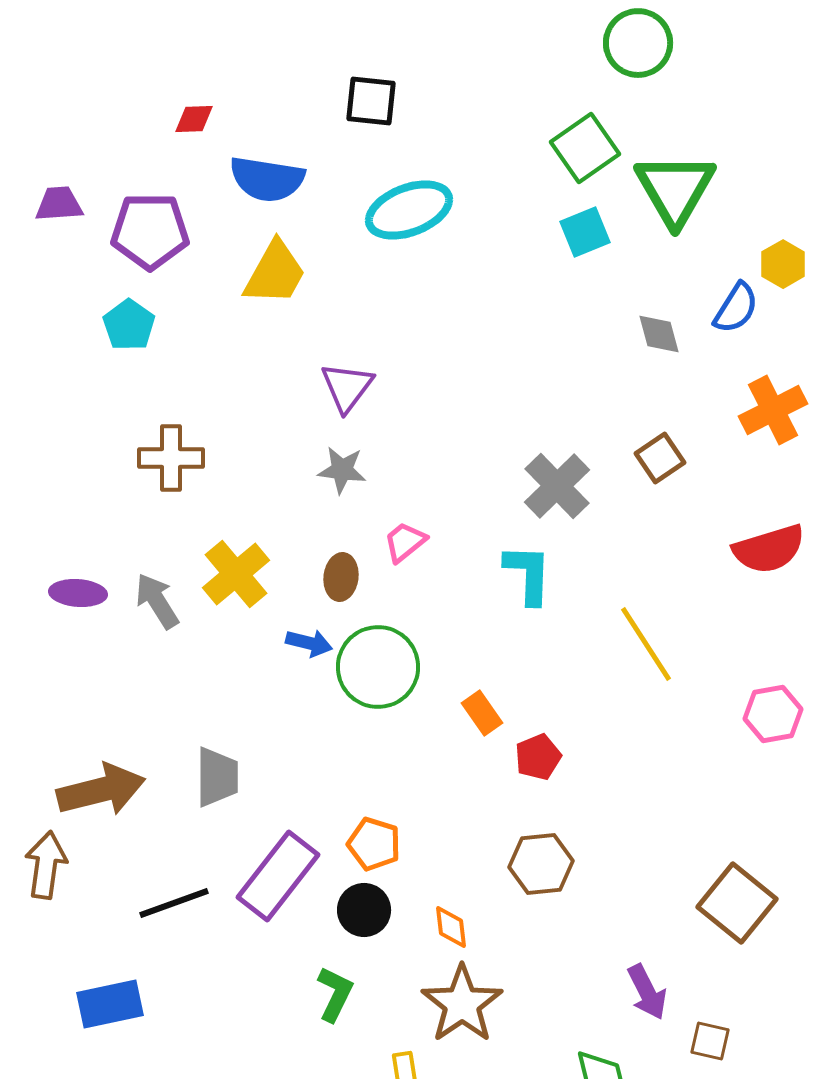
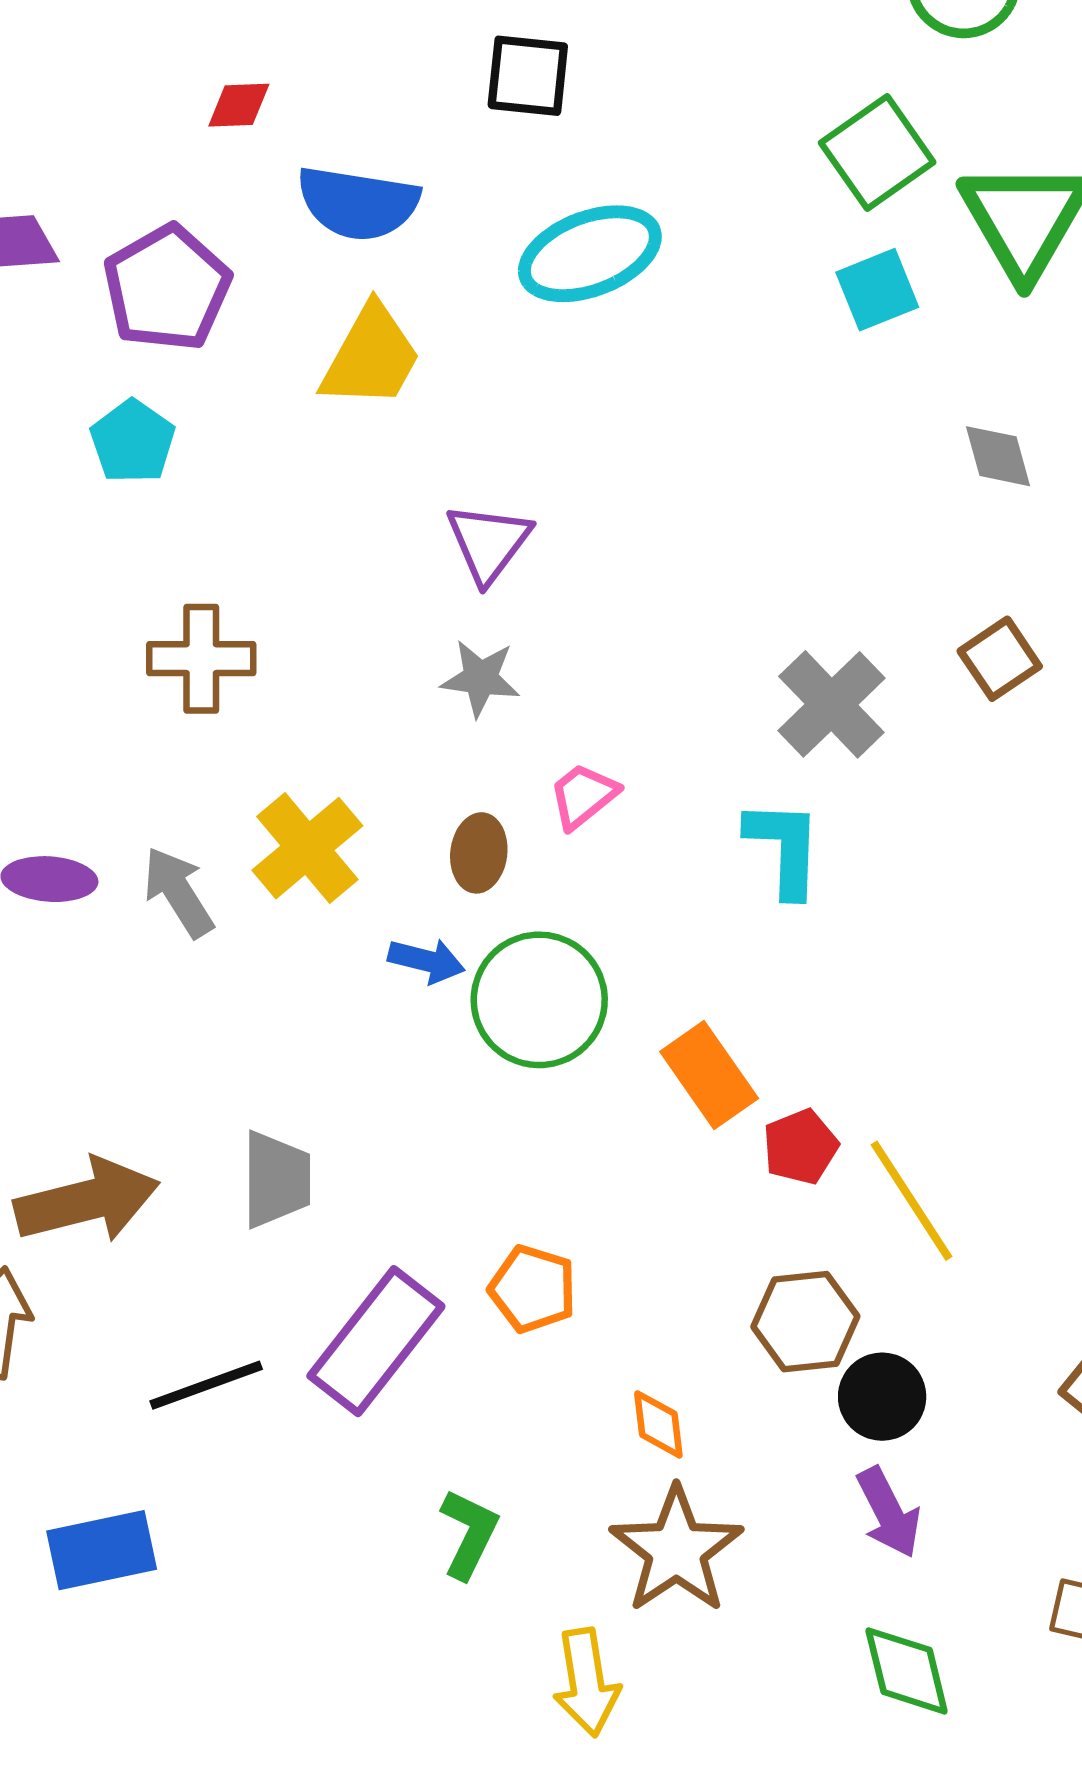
purple pentagon: (150, 231) -> (167, 288), turned -30
yellow line: (646, 644) -> (911, 1201), moved
orange rectangle: (482, 713) -> (709, 1075), size x1.4
black circle: (364, 910) -> (882, 1397), moved
purple arrow: (647, 992) -> (889, 1513), moved

